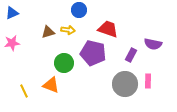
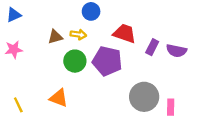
purple rectangle: (131, 55) -> (152, 47), moved
green circle: (64, 63) -> (75, 61), moved
pink rectangle: (148, 81) -> (171, 107), moved
yellow line: (24, 91) -> (18, 105), moved

